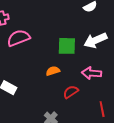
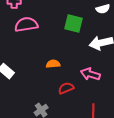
green square: (67, 46) -> (74, 23), moved

